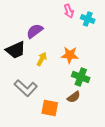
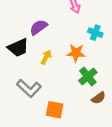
cyan cross: (88, 19) -> (95, 33), moved
green cross: (81, 77) -> (88, 76), turned 30
brown semicircle: (74, 97) -> (99, 98), moved

